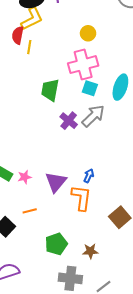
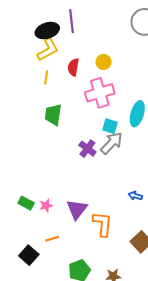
red semicircle: (18, 35) -> (73, 67), moved
cyan square: (90, 88) -> (110, 126), moved
green trapezoid: (50, 90) -> (53, 115), moved
blue arrow: (89, 176) -> (135, 196), moved, turned -96

